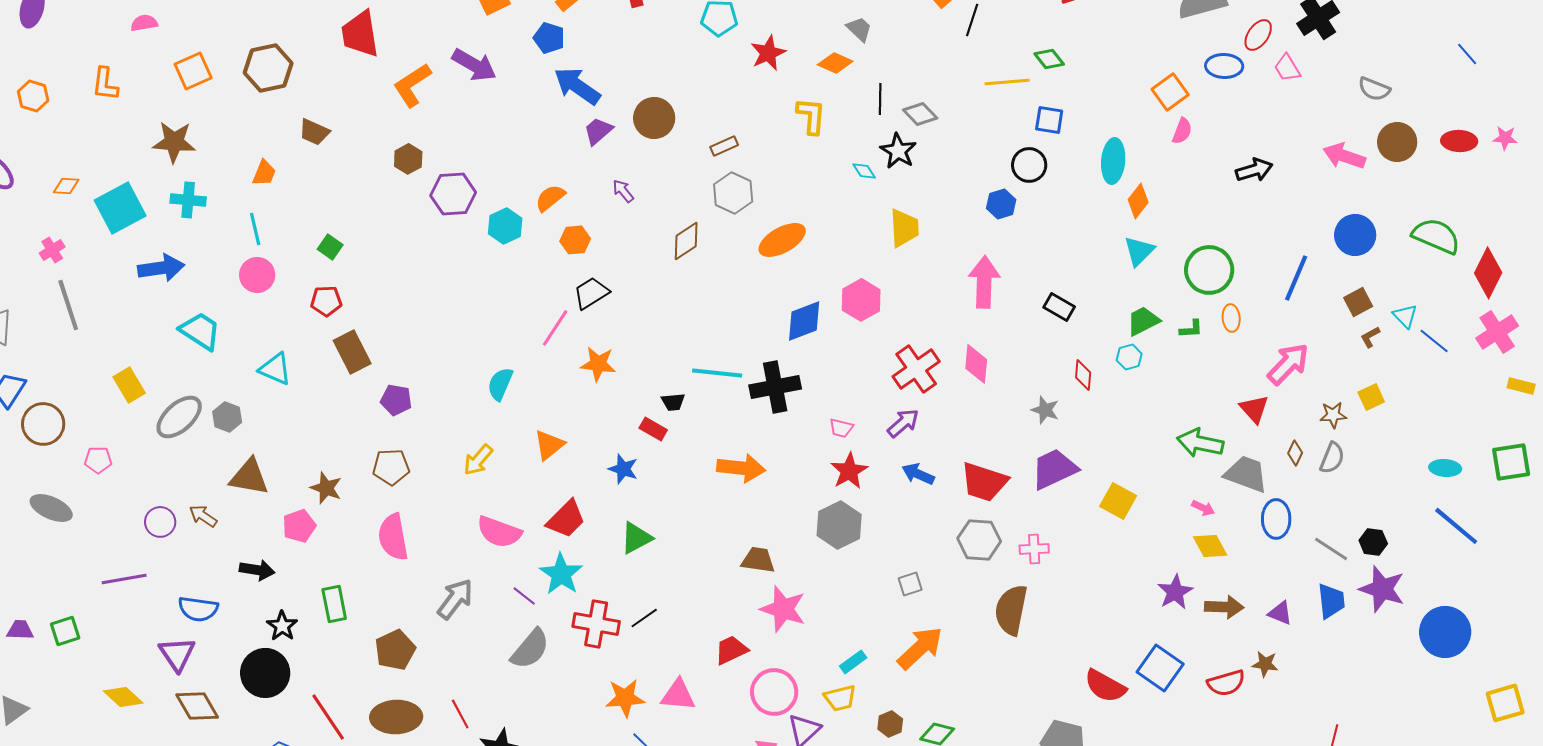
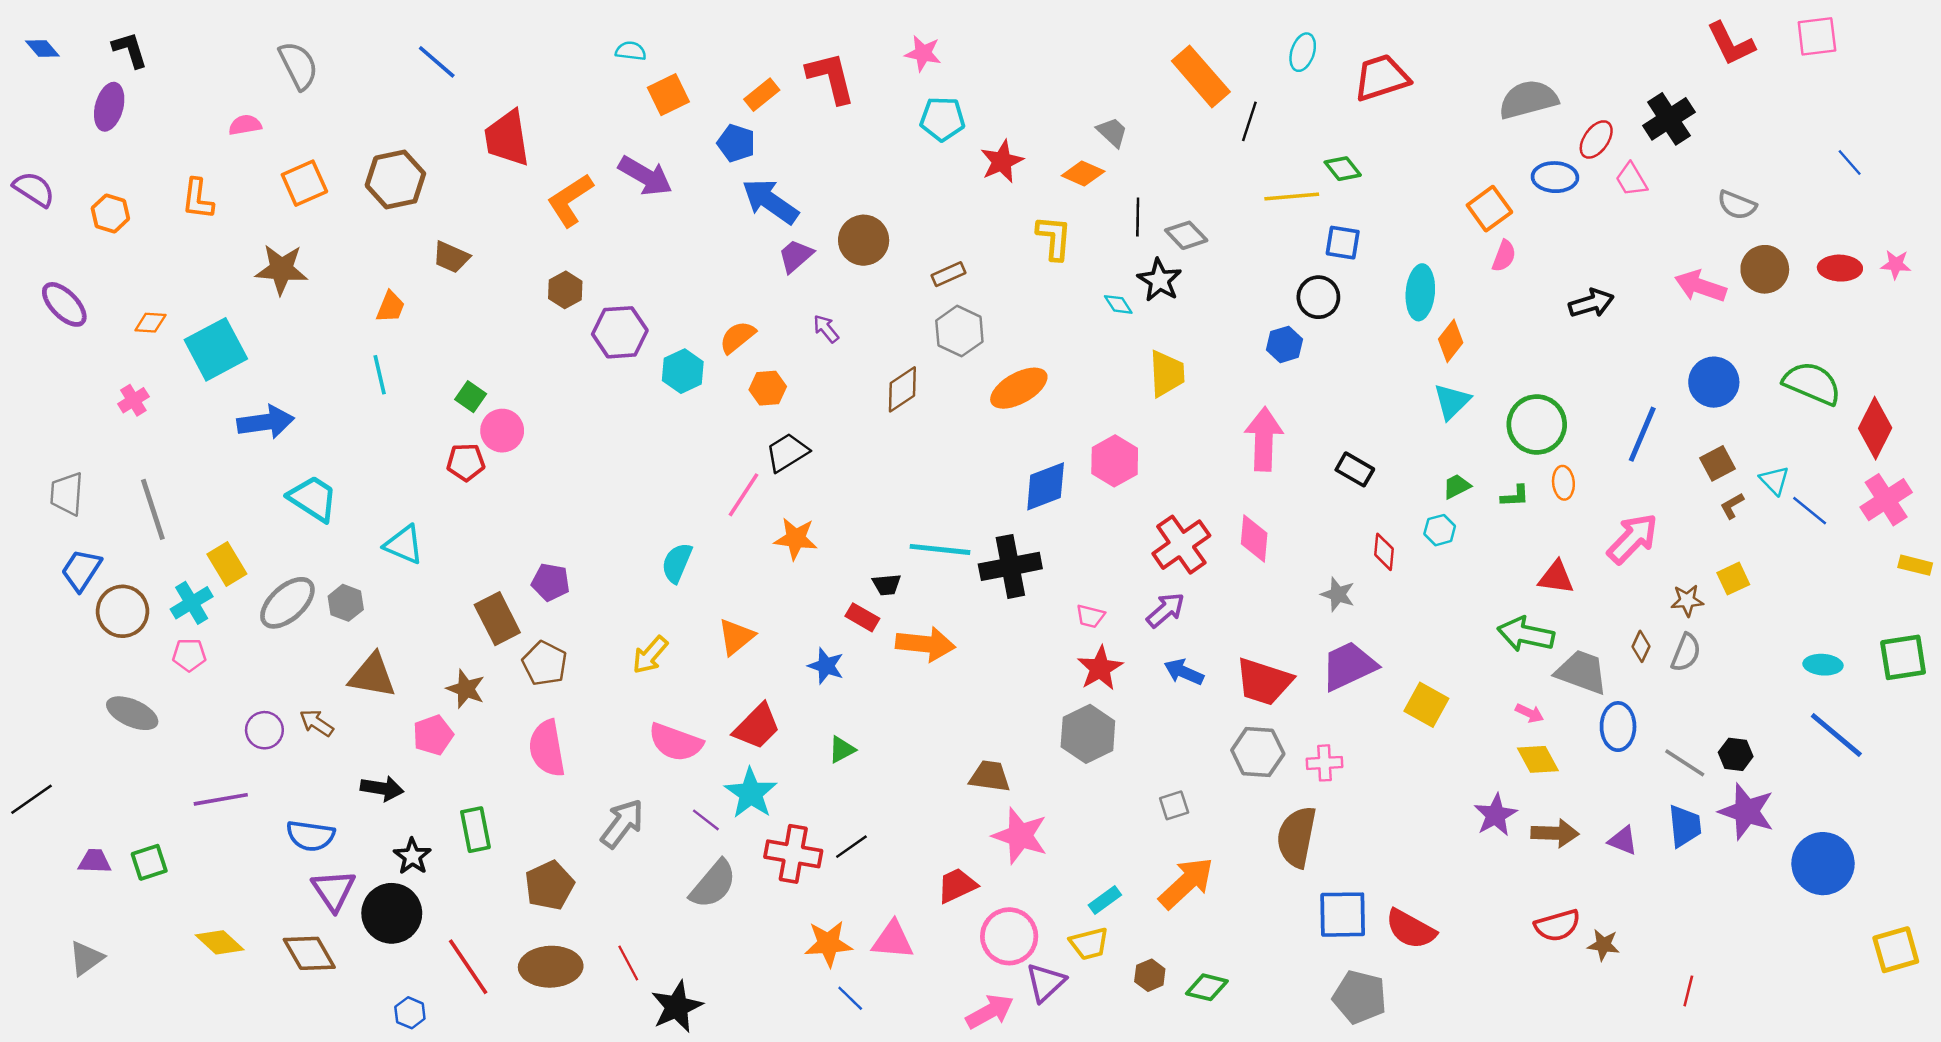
cyan cross: (188, 200) -> (192, 603), moved, turned -36
pink circle: (257, 275) -> (502, 431), moved
gray line: (68, 305) -> (153, 509), moved
green trapezoid: (1143, 321) -> (1457, 486), size x0.7
brown rectangle: (352, 352) -> (497, 619), moved
red triangle: (1254, 409) -> (1556, 577), moved, turned -40
brown pentagon: (391, 467) -> (545, 663), turned 30
orange arrow: (741, 468) -> (925, 644), moved
green triangle: (636, 538) -> (842, 750), size x0.7
purple triangle: (177, 654) -> (334, 890), moved
brown star: (1265, 664) -> (1603, 945), moved
blue square: (1160, 668) -> (1343, 915), moved, turned -36

